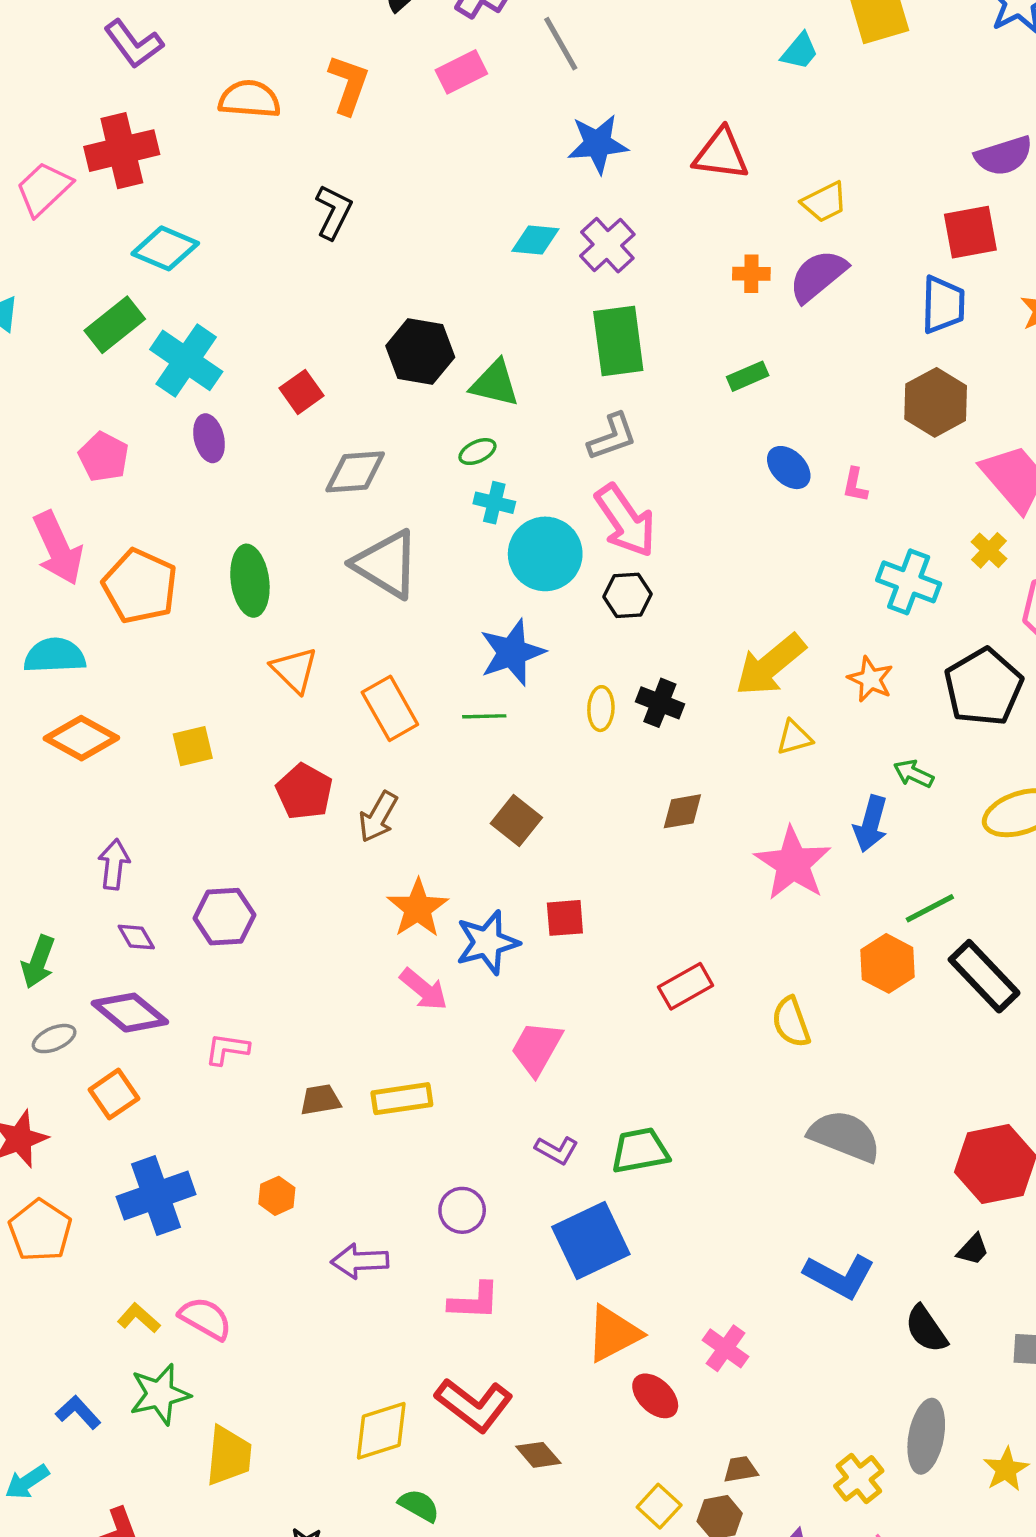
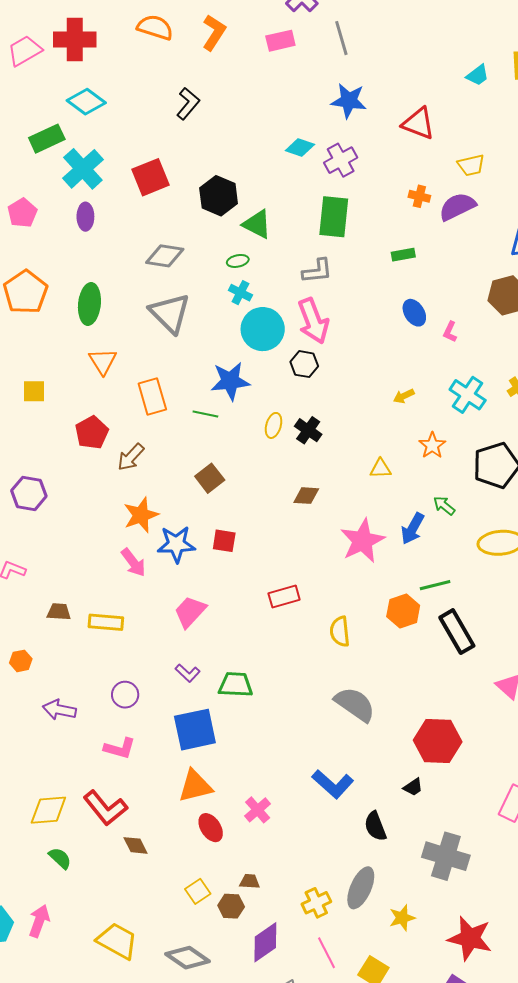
red square: (302, 392) -> (150, 177), moved, size x1.5
yellow arrow: (770, 665) -> (404, 396), moved, size x0.5

